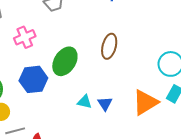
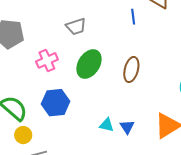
green ellipse: (65, 61) -> (89, 64), moved

